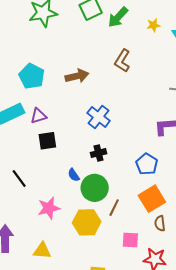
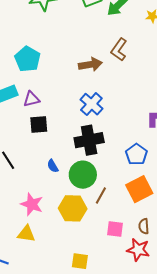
brown arrow: (77, 76) -> (90, 64), moved
black cross: (99, 153) -> (89, 140), size x1.8
blue semicircle: (74, 175) -> (53, 166), moved
pink star: (49, 208) -> (32, 204), moved, turned 30
brown semicircle: (160, 223) -> (144, 226), moved

